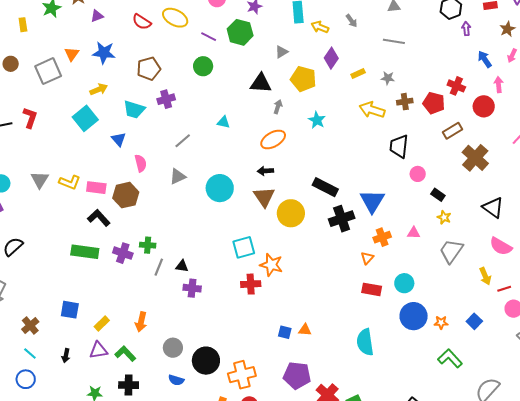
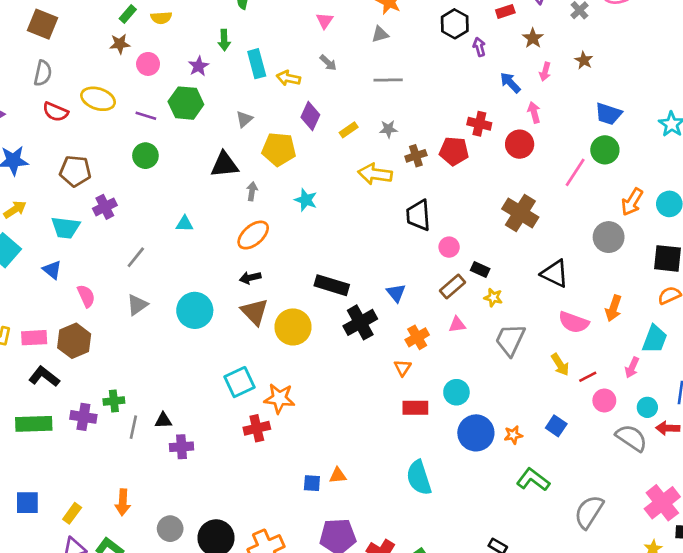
brown pentagon: (149, 69) -> (75, 171), turned 30
brown rectangle: (452, 131) -> (453, 287), moved
blue triangle: (372, 201) -> (396, 293), size x0.6

